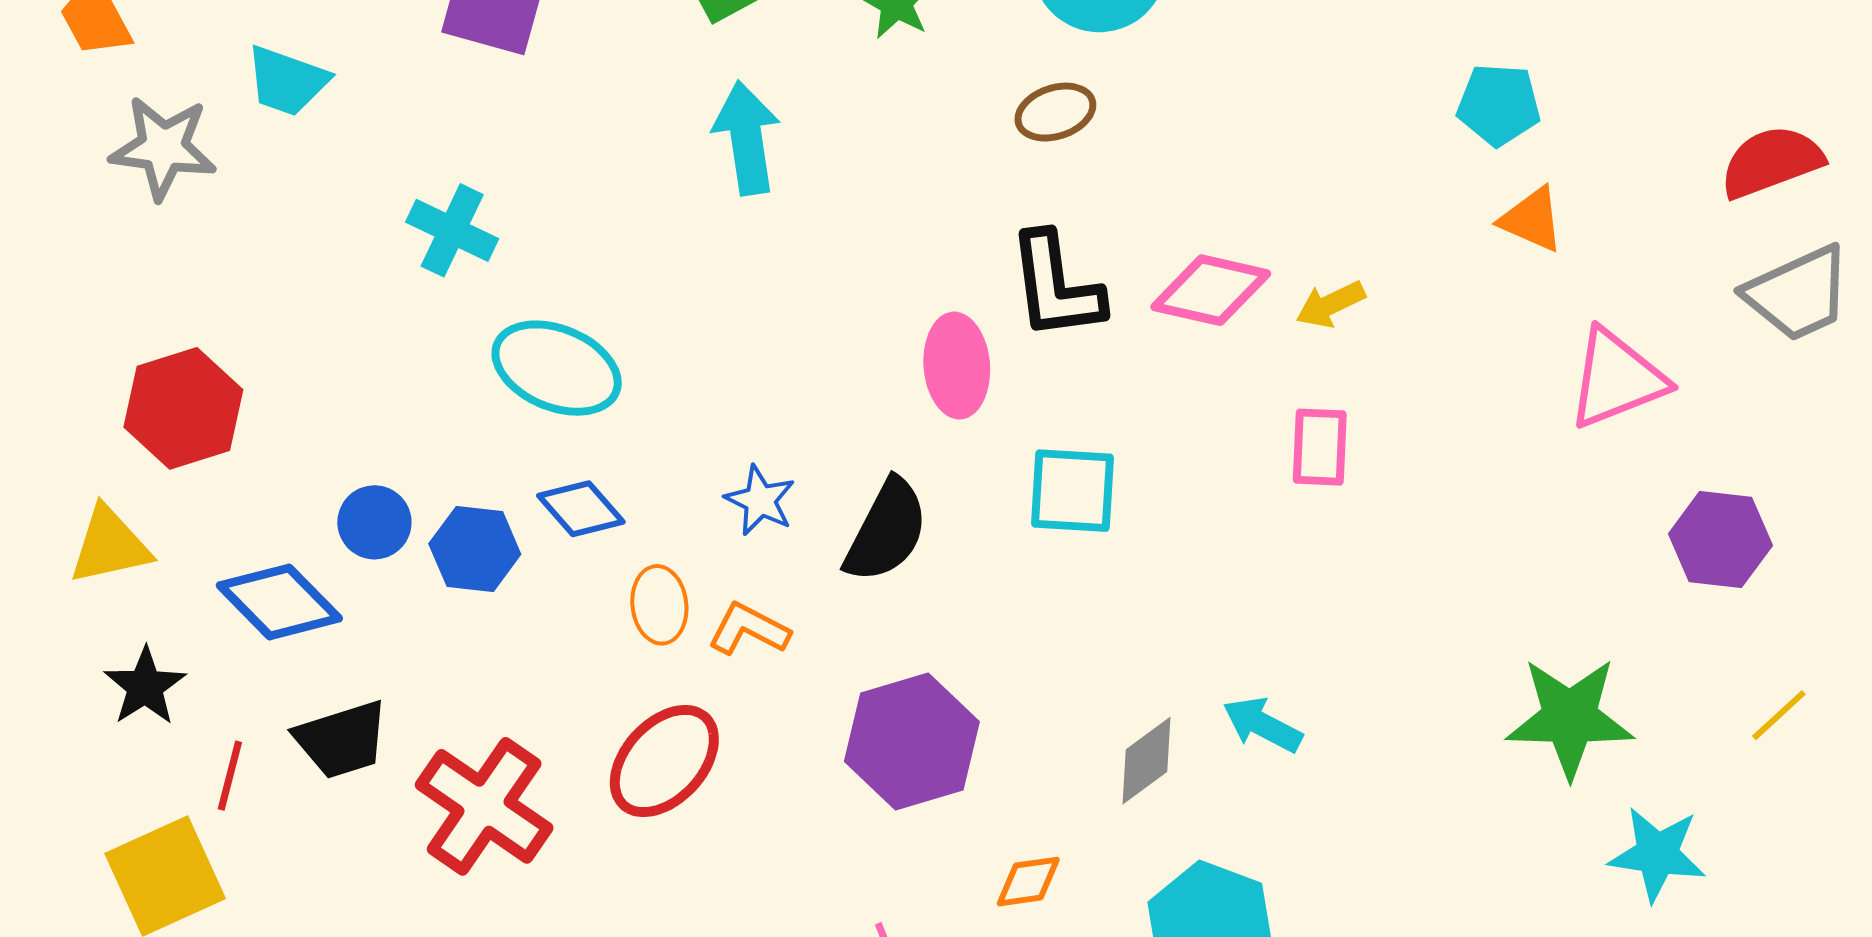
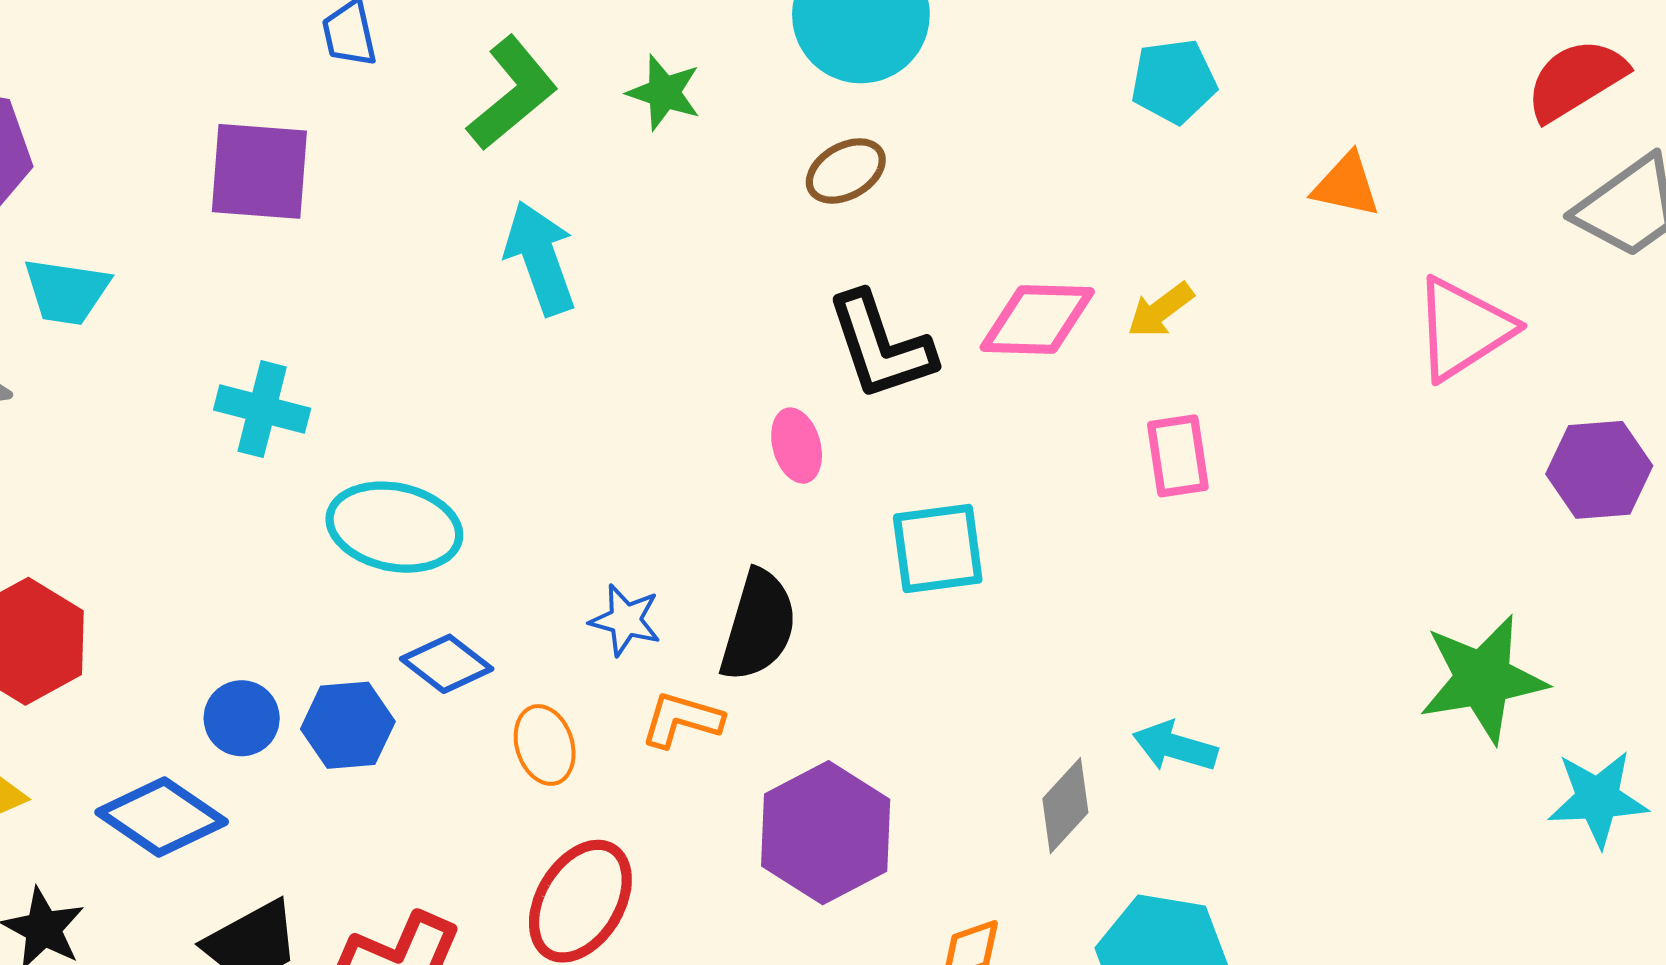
cyan pentagon: (1499, 105) -> (1174, 81), moved
pink ellipse: (957, 366) -> (797, 446), size x0.7
orange L-shape: (749, 629) -> (682, 720), moved

